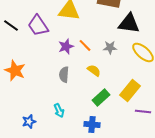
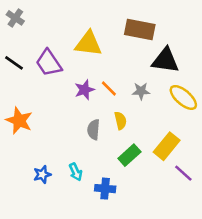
yellow semicircle: (94, 70) -> (120, 121), turned 40
gray semicircle: (64, 74) -> (94, 130), moved
purple line: (143, 111) -> (183, 173), turned 35
blue star: (29, 121) -> (42, 174), moved
blue cross: (92, 124) -> (105, 189), moved

